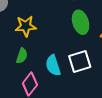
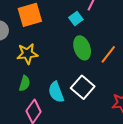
white square: (80, 62) -> (83, 87), turned -30

